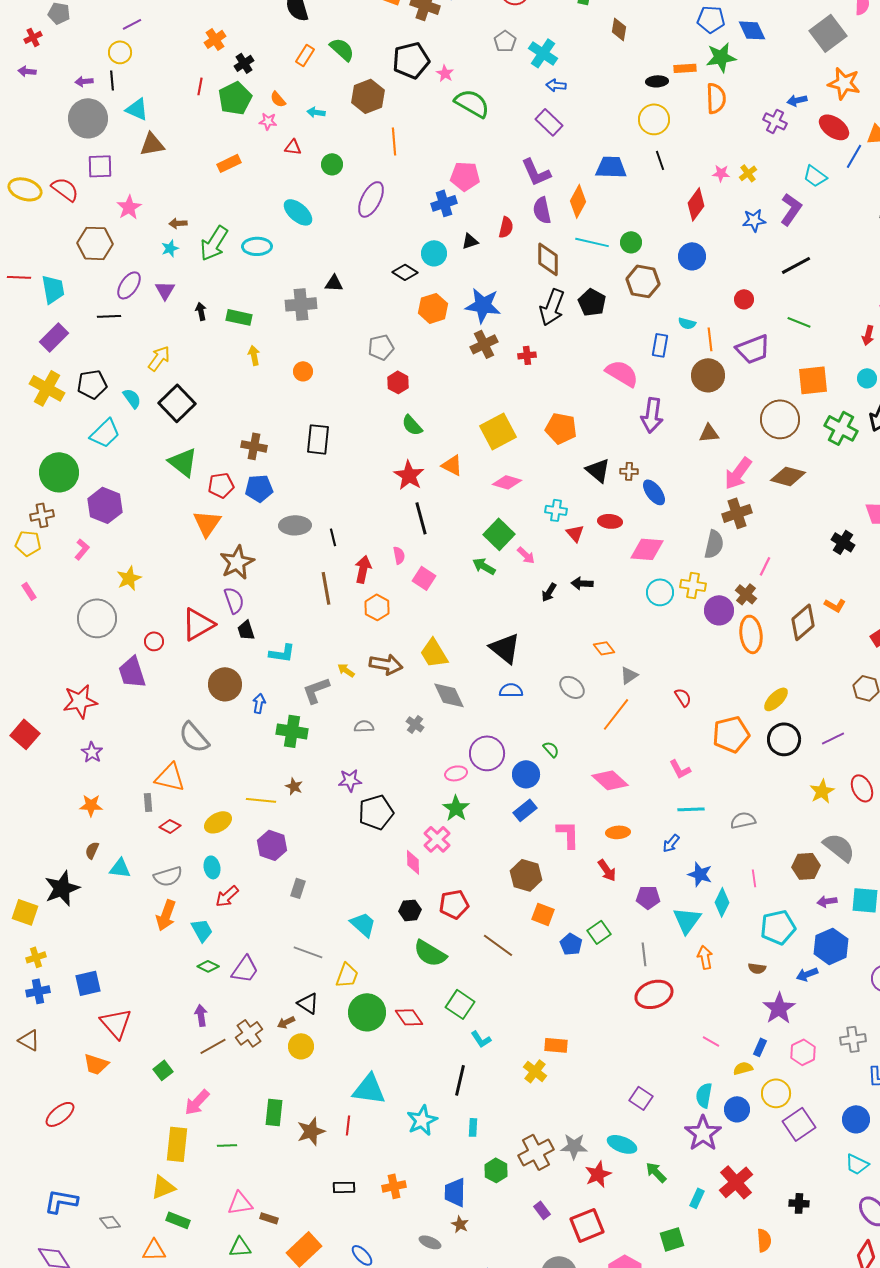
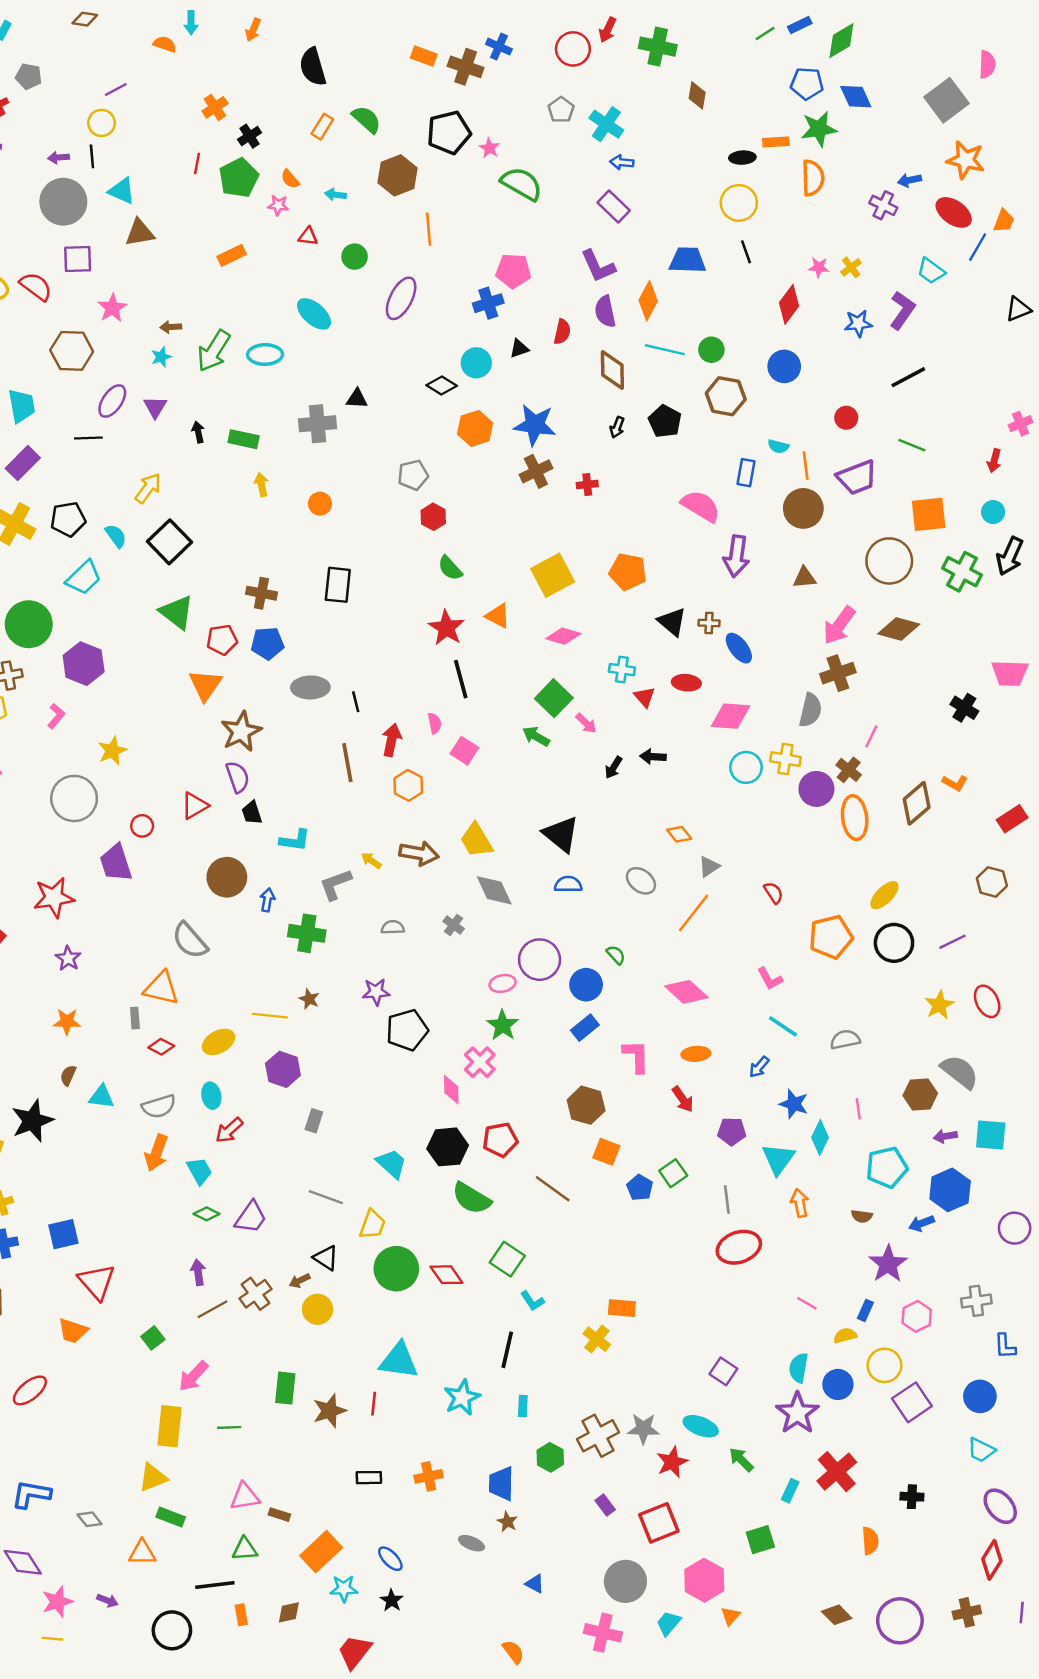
black arrow: (552, 307) -> (617, 427), size x0.5
red triangle: (198, 624) -> (195, 806), size x0.7
cyan line: (691, 809) -> (783, 1026), turned 36
black hexagon: (410, 910) -> (448, 1147), size x1.5

